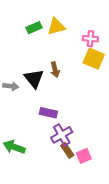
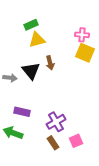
yellow triangle: (56, 27) -> (37, 40), moved
purple rectangle: (48, 113) -> (22, 112), moved
brown rectangle: (67, 150) -> (53, 143), moved

